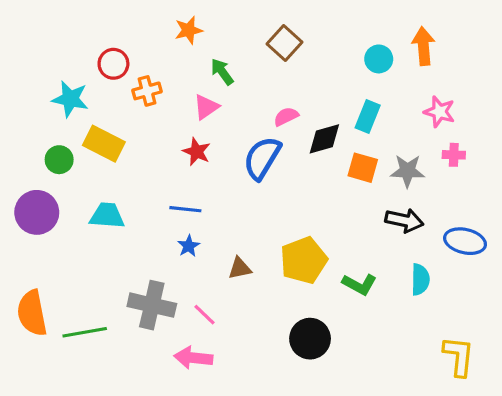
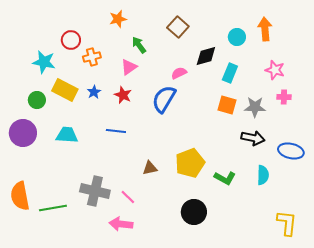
black diamond: (324, 139) -> (206, 56), moved
blue star: (189, 246) -> (94, 92), moved

